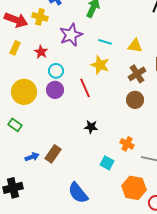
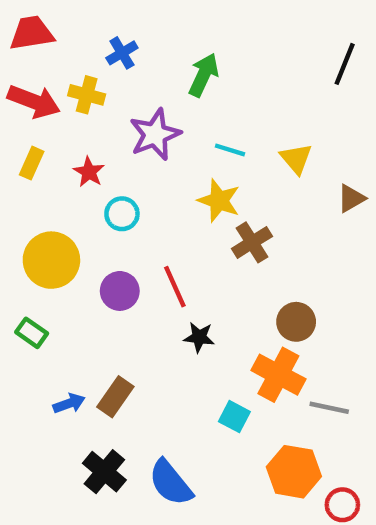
yellow triangle: (135, 46) -> (296, 159), turned 42
brown cross: (137, 74) -> (252, 242), moved
red line: (85, 88) -> (175, 287), moved
purple circle: (55, 90) -> (120, 291), moved
brown circle: (135, 100) -> (296, 322), moved
orange cross: (127, 144) -> (278, 375), size x1.6
black cross: (13, 188) -> (104, 472), moved, turned -36

